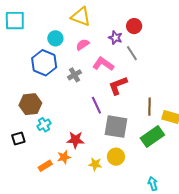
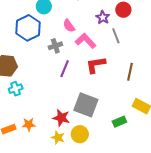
pink semicircle: (83, 45) -> (69, 26), moved, turned -104
purple line: (96, 105) -> (65, 69), moved, turned 36
brown line: (149, 107) -> (130, 72), moved
green rectangle: (152, 137) -> (119, 122), size x0.6
red star: (75, 140) -> (61, 118), moved

